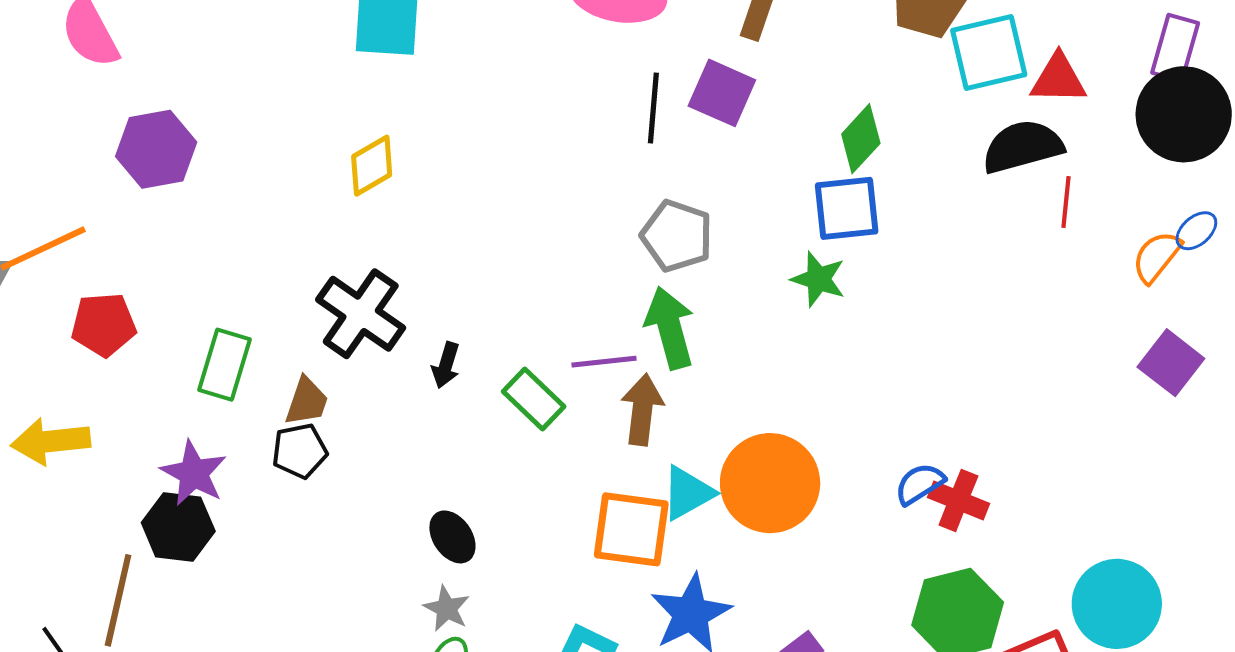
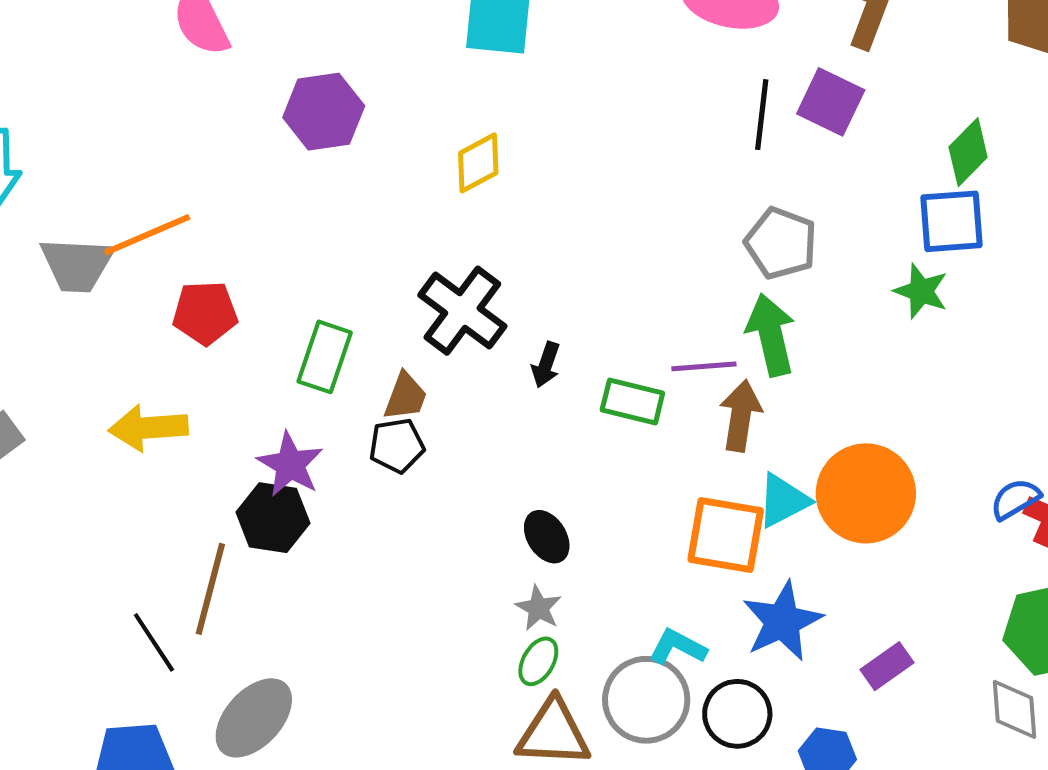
purple hexagon: (156, 149) -> (324, 112), moved
green rectangle: (534, 399) -> (632, 401), turned -32

